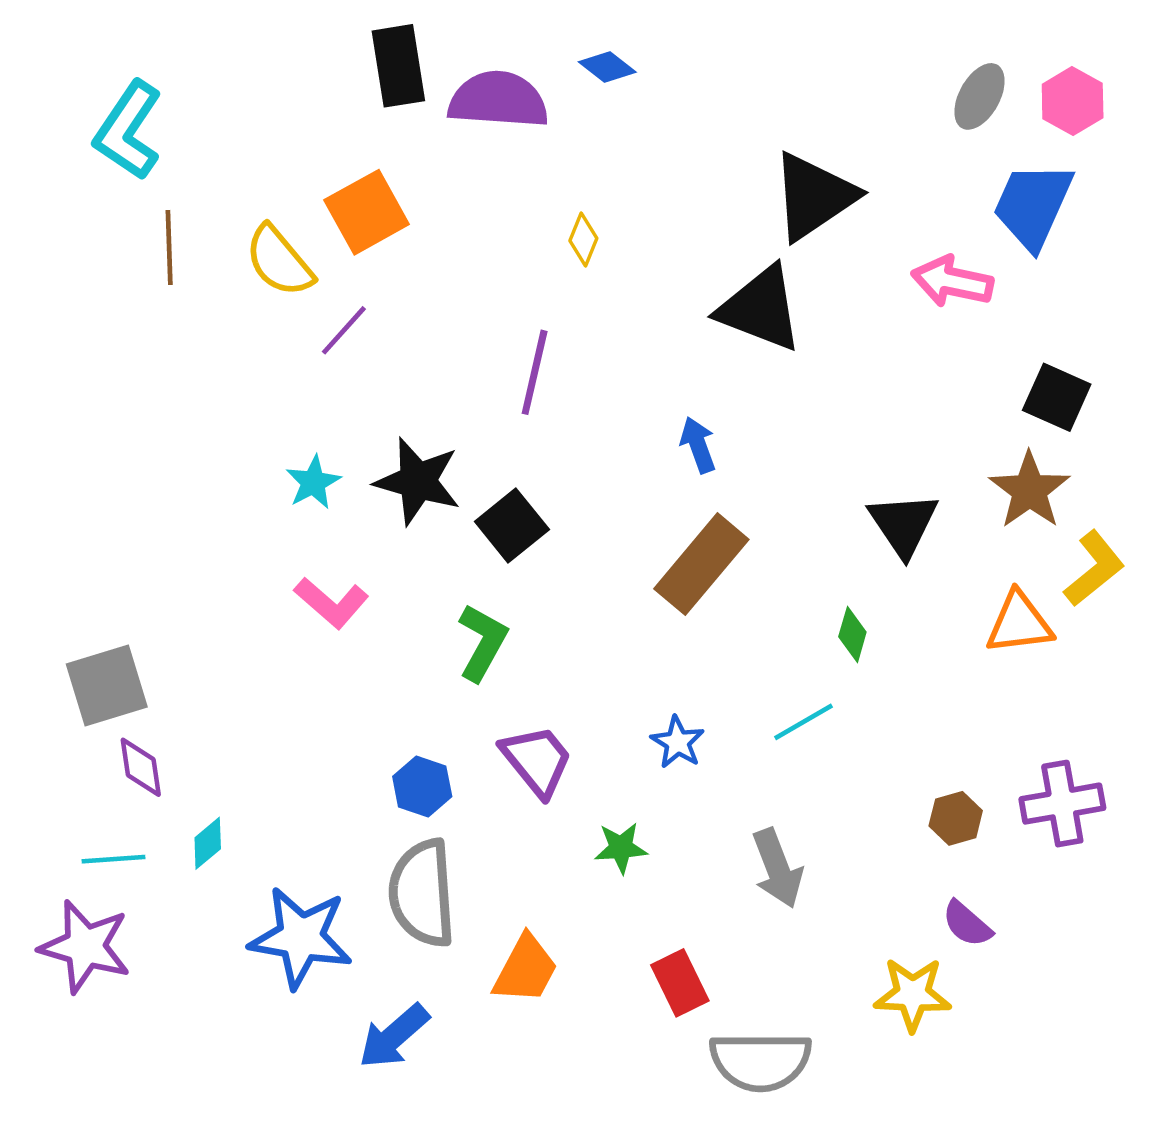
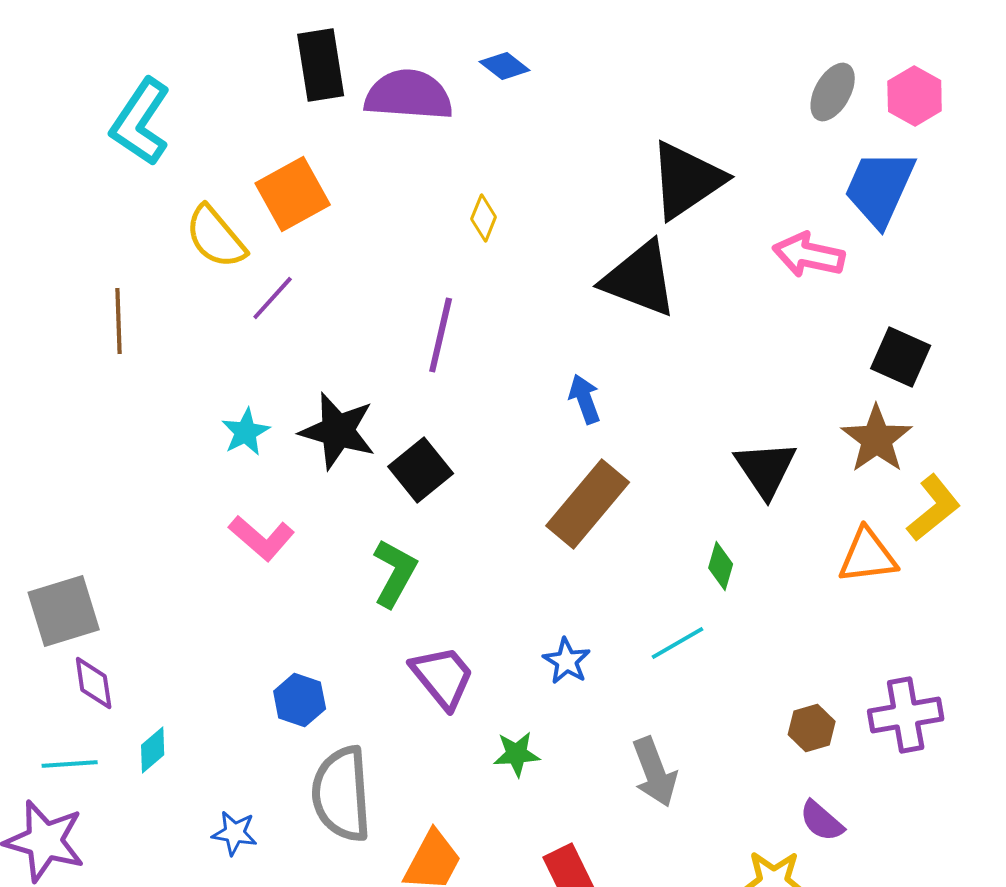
cyan L-shape: (128, 131) -> (141, 122), moved
brown line: (169, 247) -> (119, 321), moved
blue hexagon: (422, 787) -> (300, 700), moved
blue star: (301, 937) -> (235, 833), size x0.5

